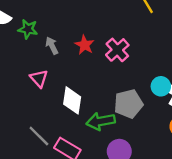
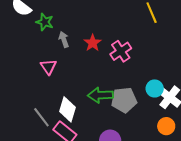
white diamond: (72, 100) -> (68, 109), moved
green arrow: (101, 121) -> (100, 95), moved

